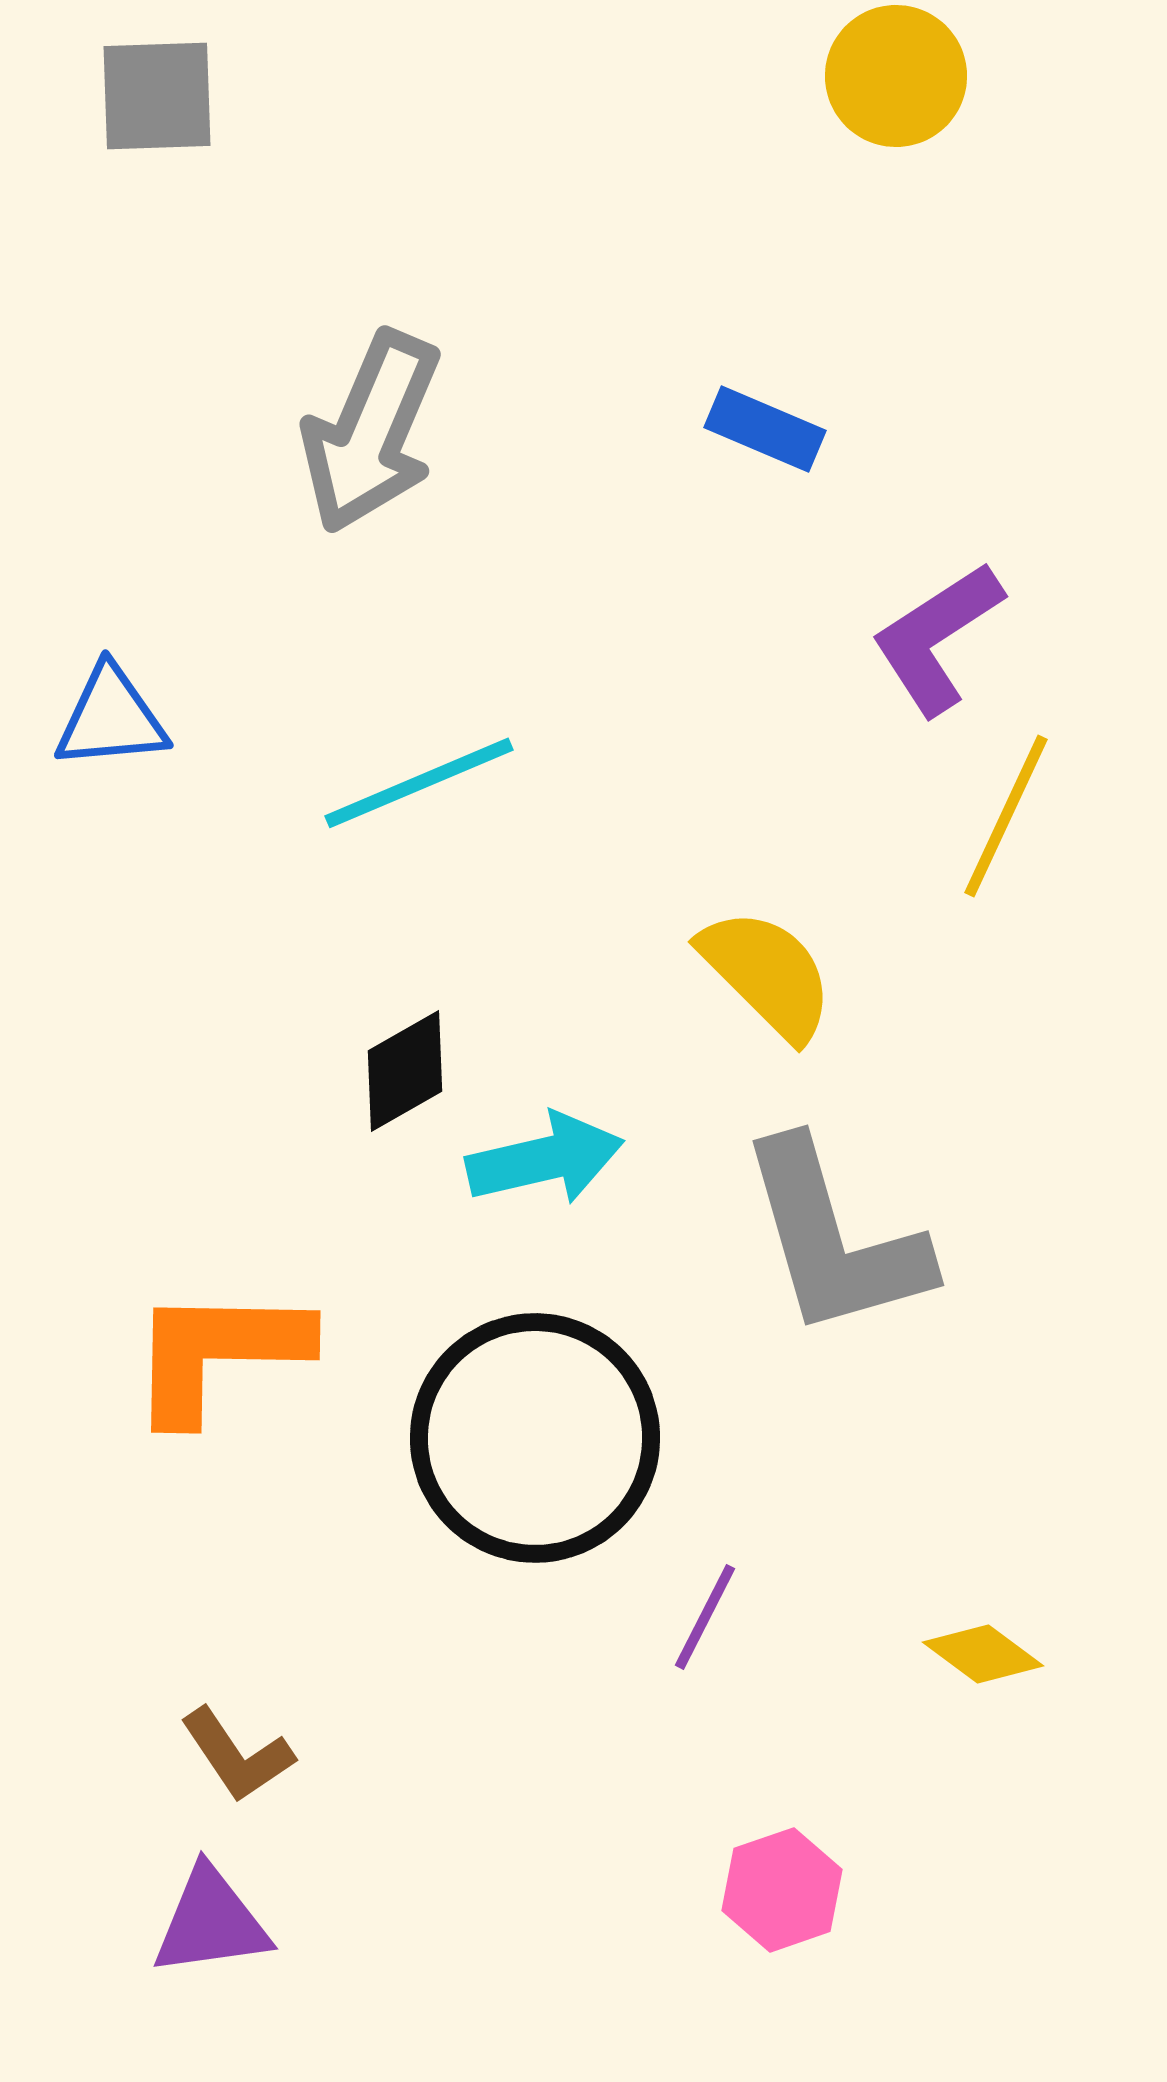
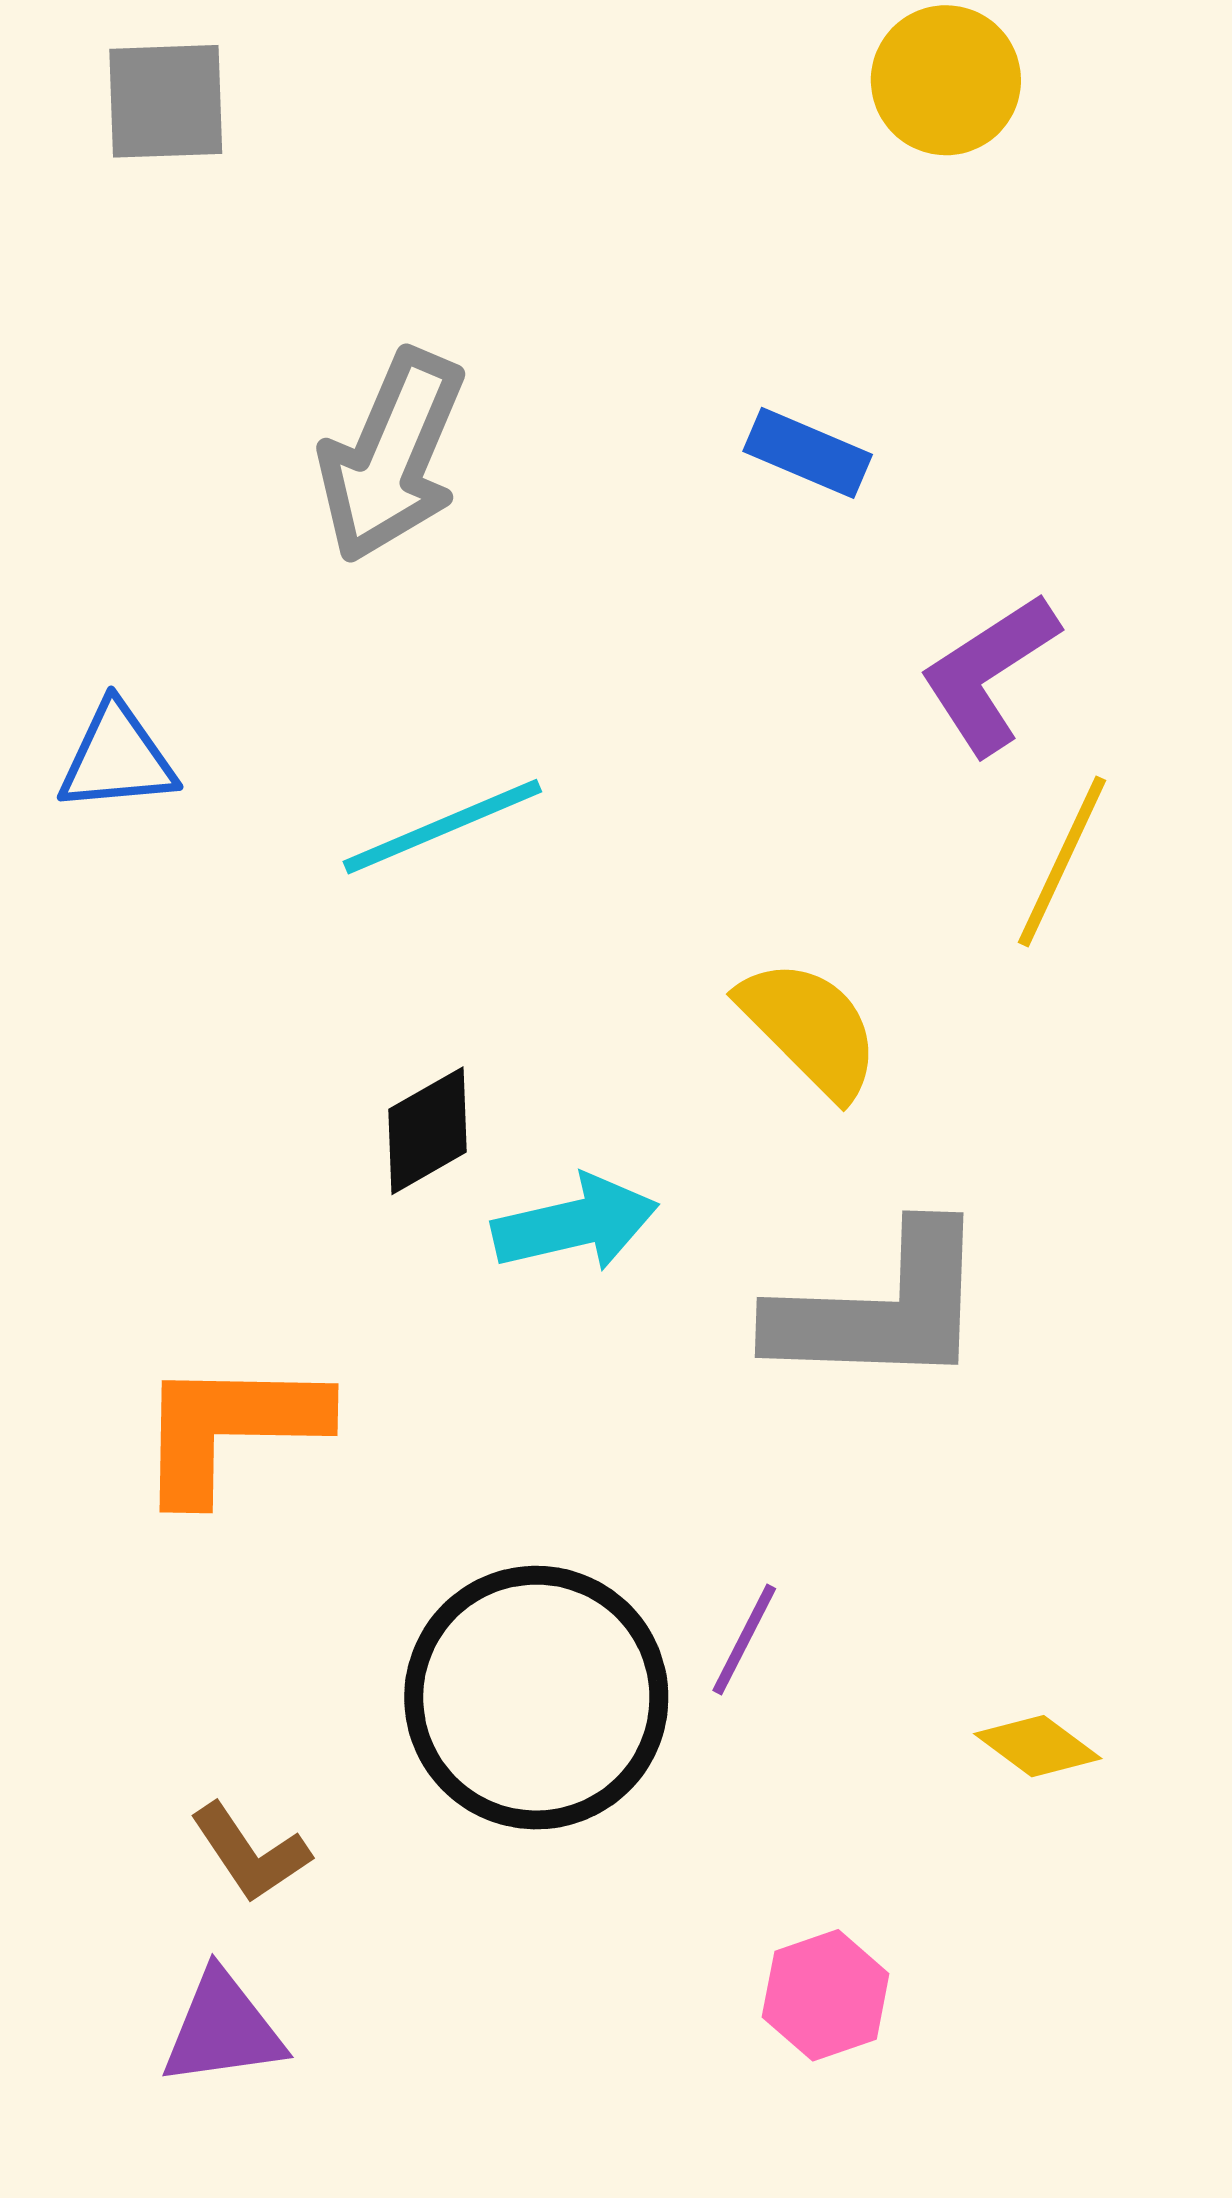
gray L-shape: (834, 1239) -> (880, 1308), turned -72
black circle: (535, 1438) -> (536, 1698), moved
purple line: (705, 1617) -> (744, 1639), moved

